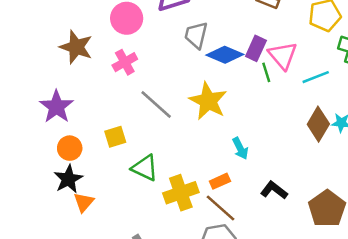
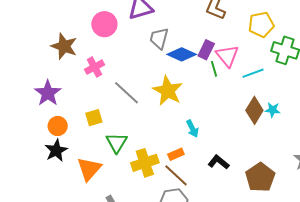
pink cross: (125, 62) -> (95, 67), moved
green triangle: (145, 168) -> (117, 143), turned 35
orange triangle: (84, 202) -> (89, 169), moved, size x1.5

